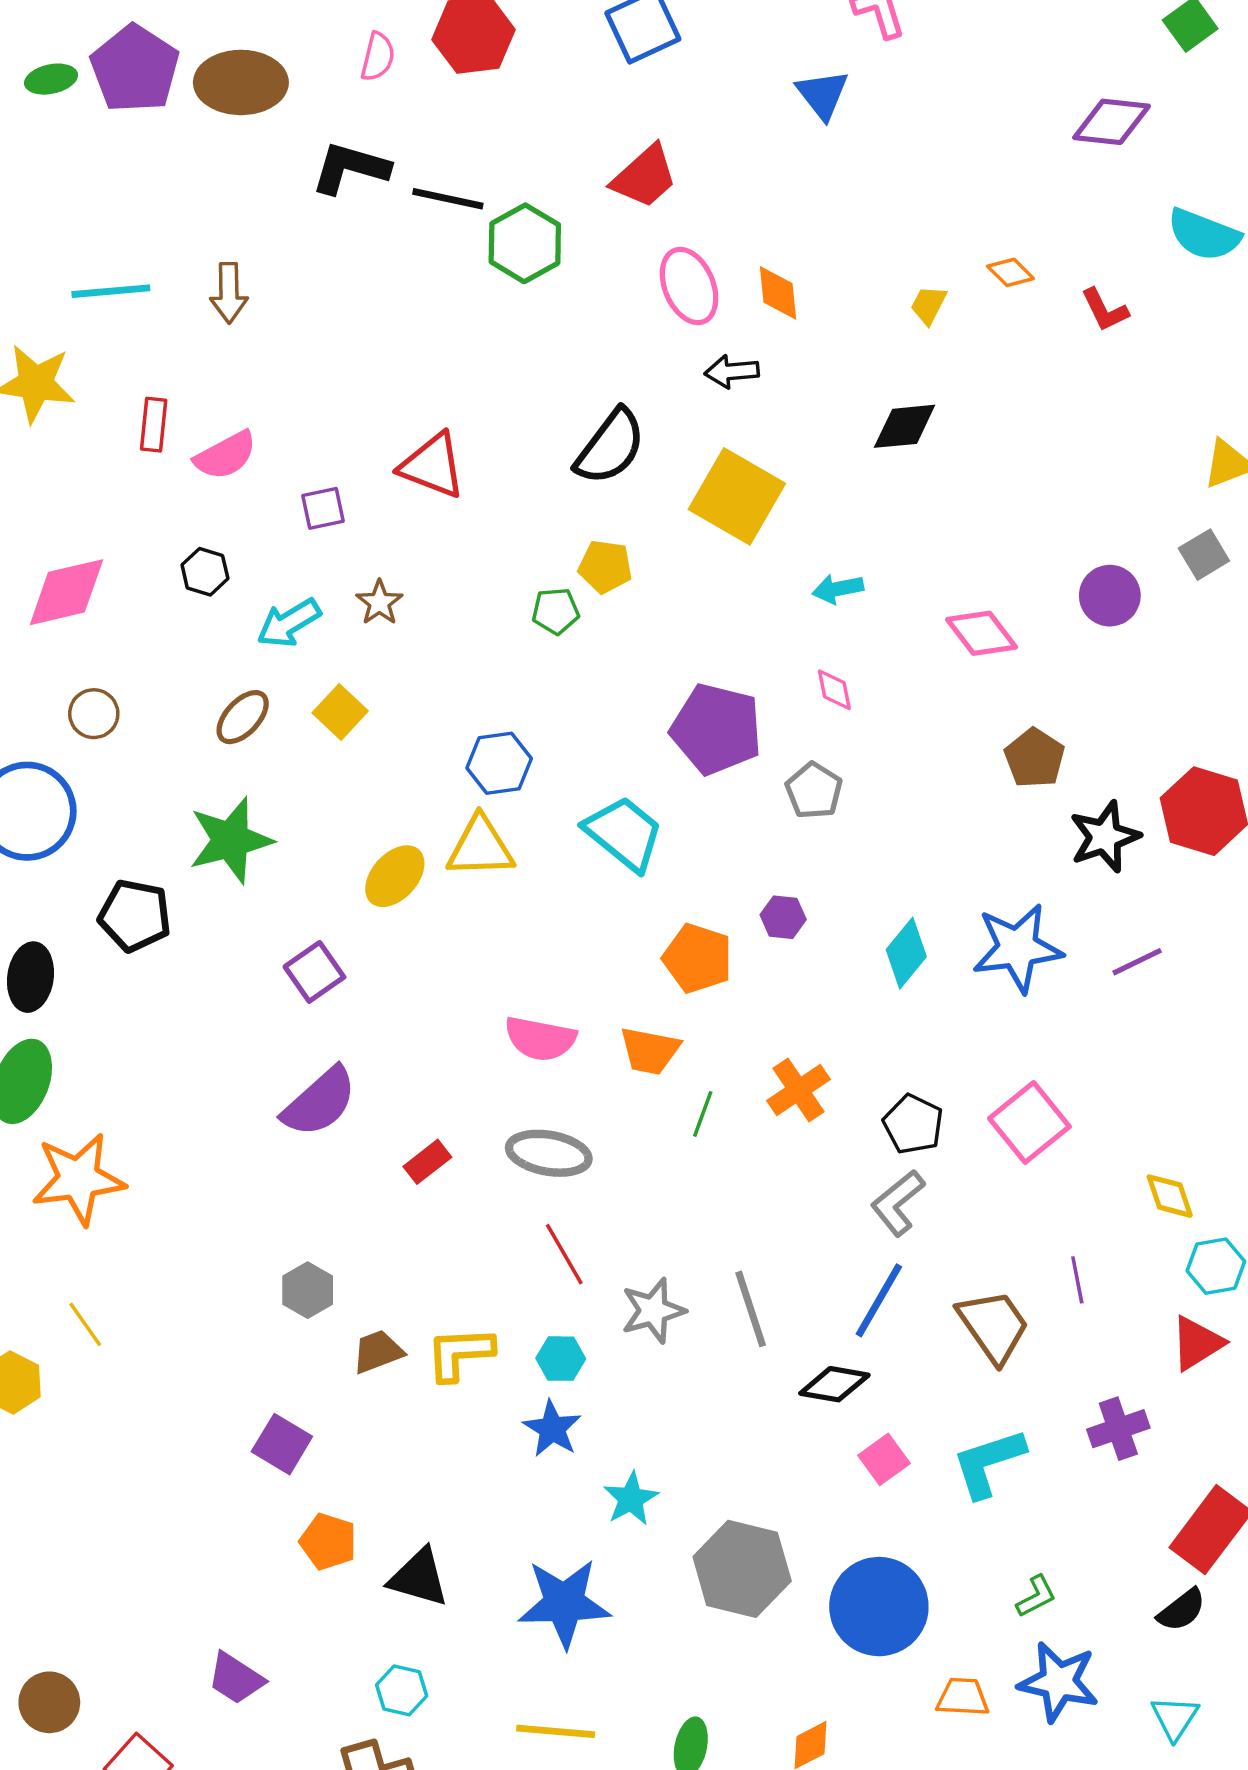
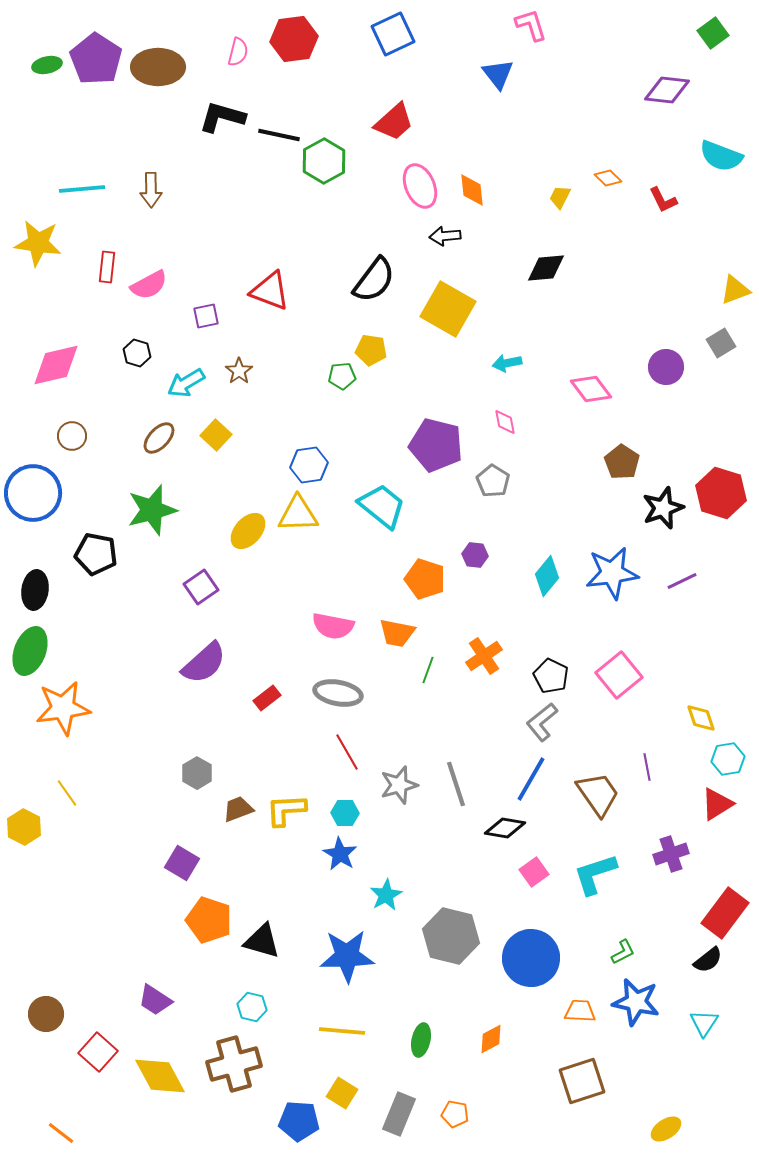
orange pentagon: (328, 1542) -> (209, 920), size x1.4

